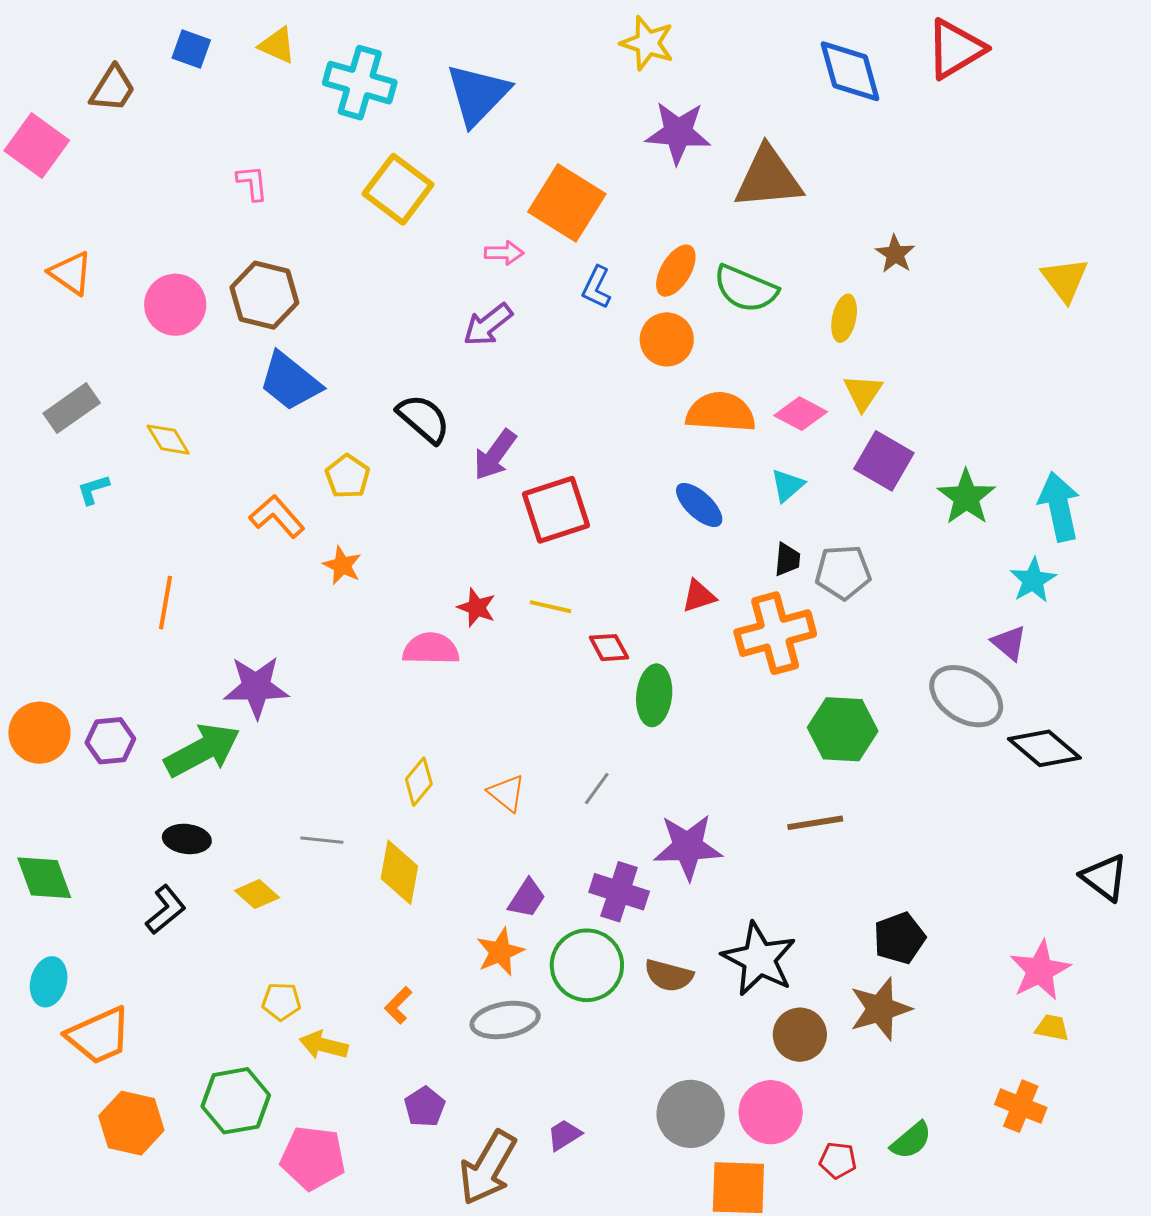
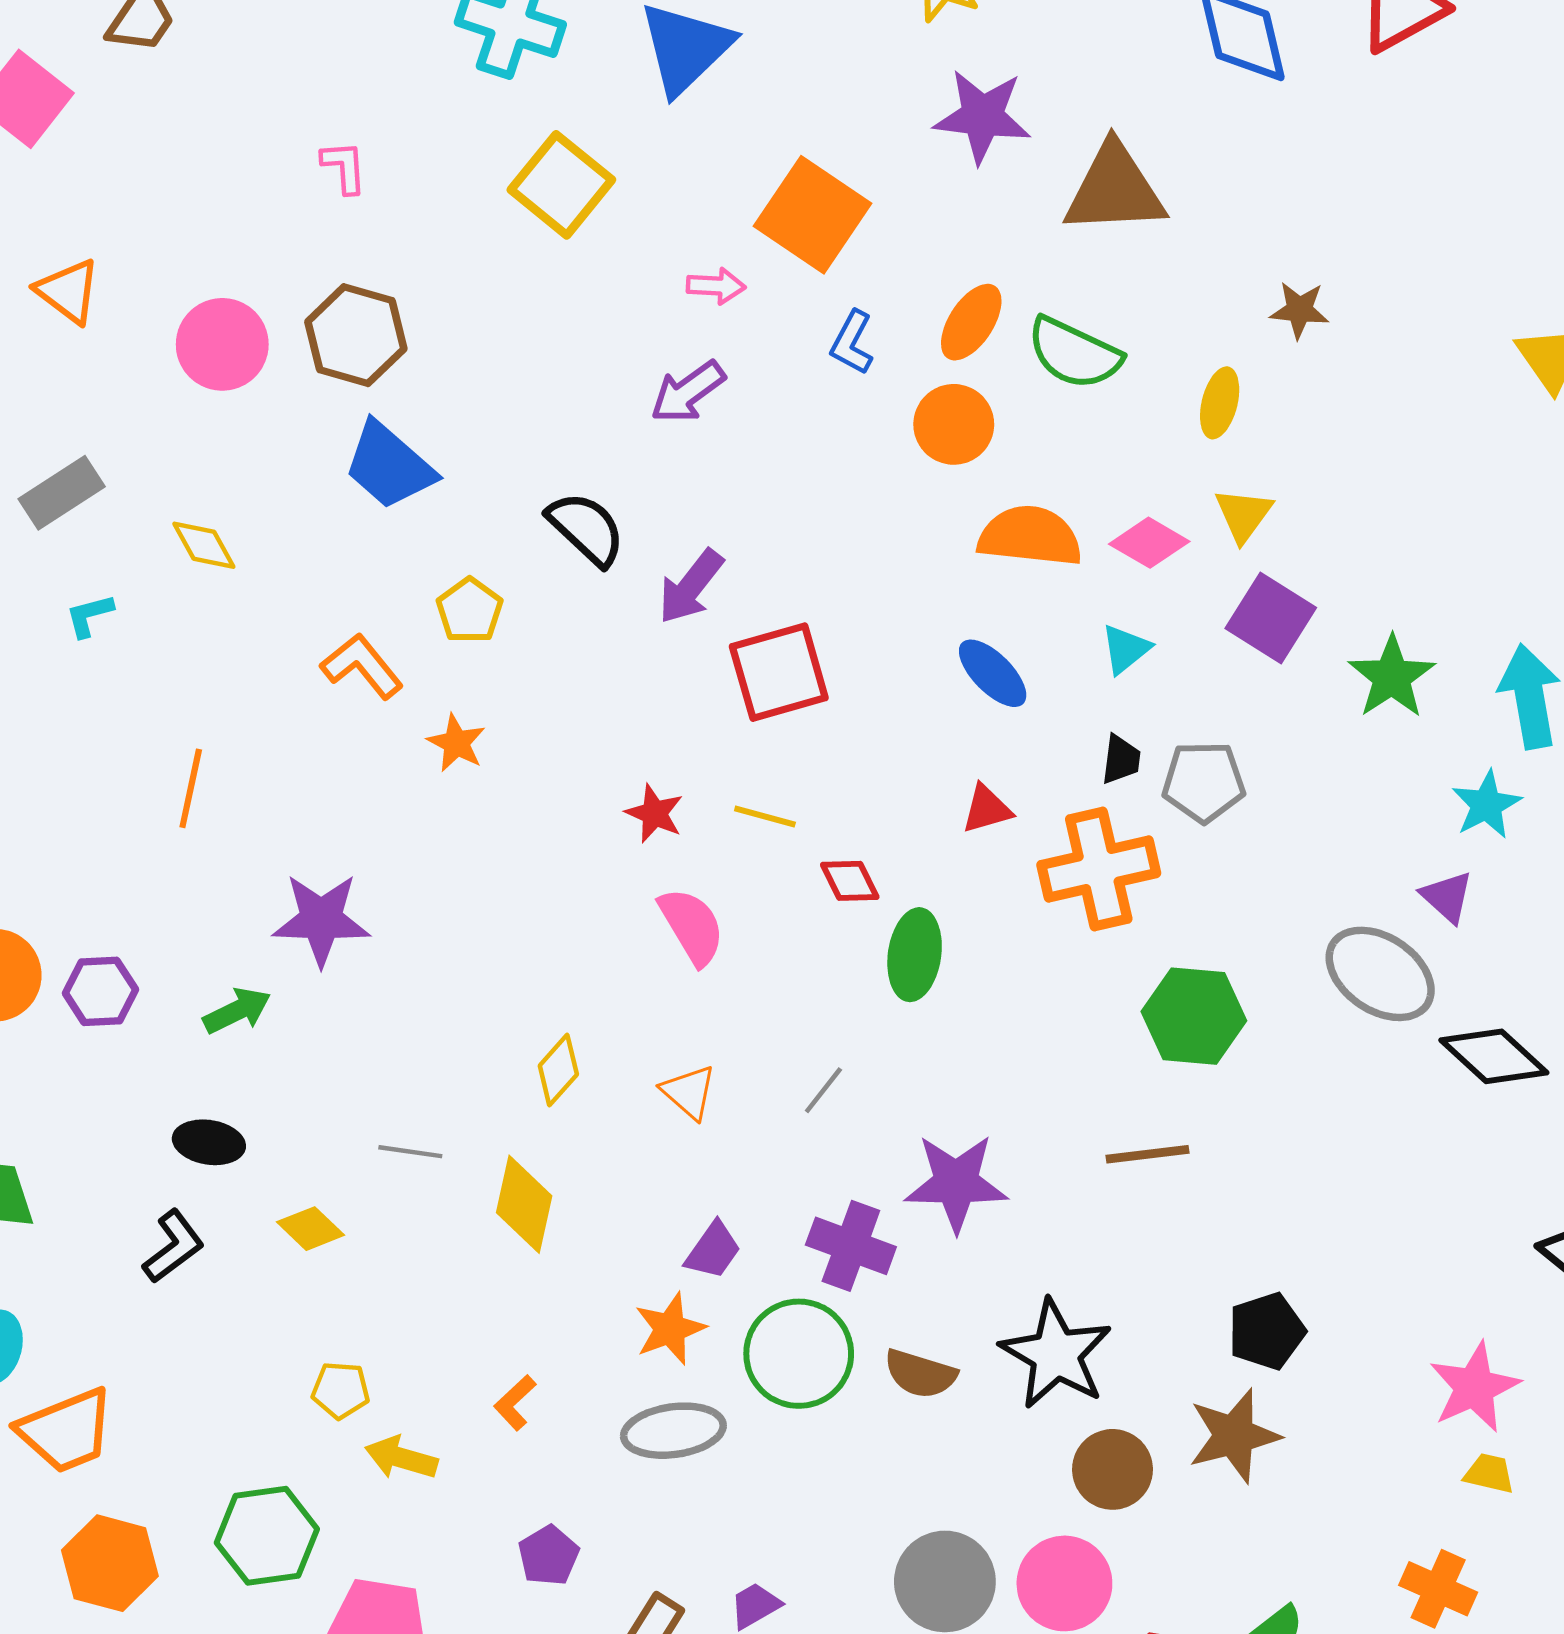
brown star: (895, 254) -> (1299, 310), turned -30
pink semicircle: (431, 649) -> (692, 926), moved, turned 56
green arrow: (202, 750) -> (237, 1011), size x0.6

